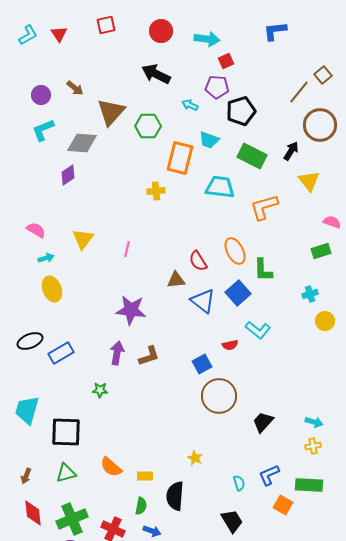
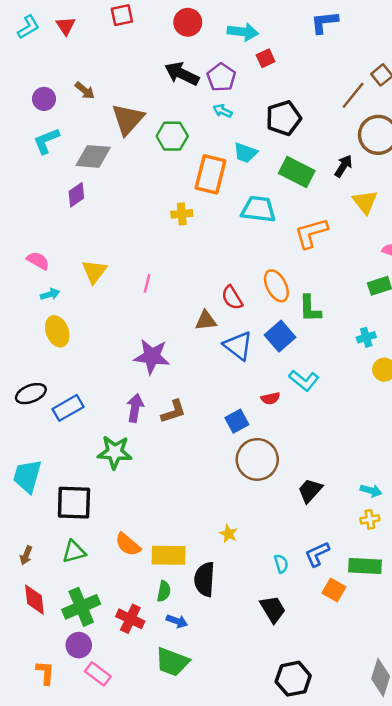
purple pentagon: (217, 87) -> (221, 77), moved, turned 30
green star: (100, 390) -> (115, 452), size x1.8
yellow rectangle: (145, 476) -> (169, 555), size x1.8

